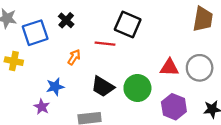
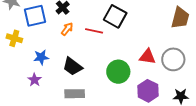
orange arrow: (74, 57) -> (67, 29), moved
blue star: (55, 87) -> (41, 57), moved
black trapezoid: (103, 87) -> (73, 66), moved

